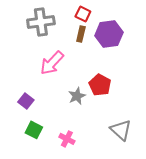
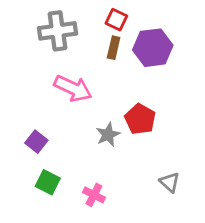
pink arrow: (52, 63) -> (73, 88), turned -108
gray triangle: (121, 130) -> (170, 182), size x0.7

